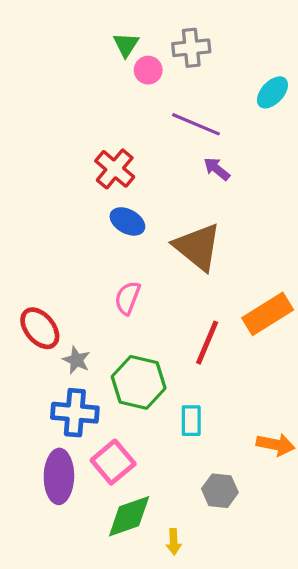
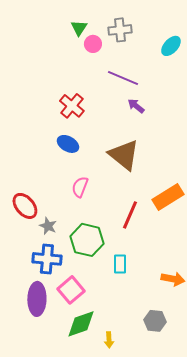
cyan ellipse: (272, 92) -> (171, 46), moved
blue ellipse: (127, 221) -> (68, 144), moved
gray hexagon: (220, 491) -> (155, 321), moved

